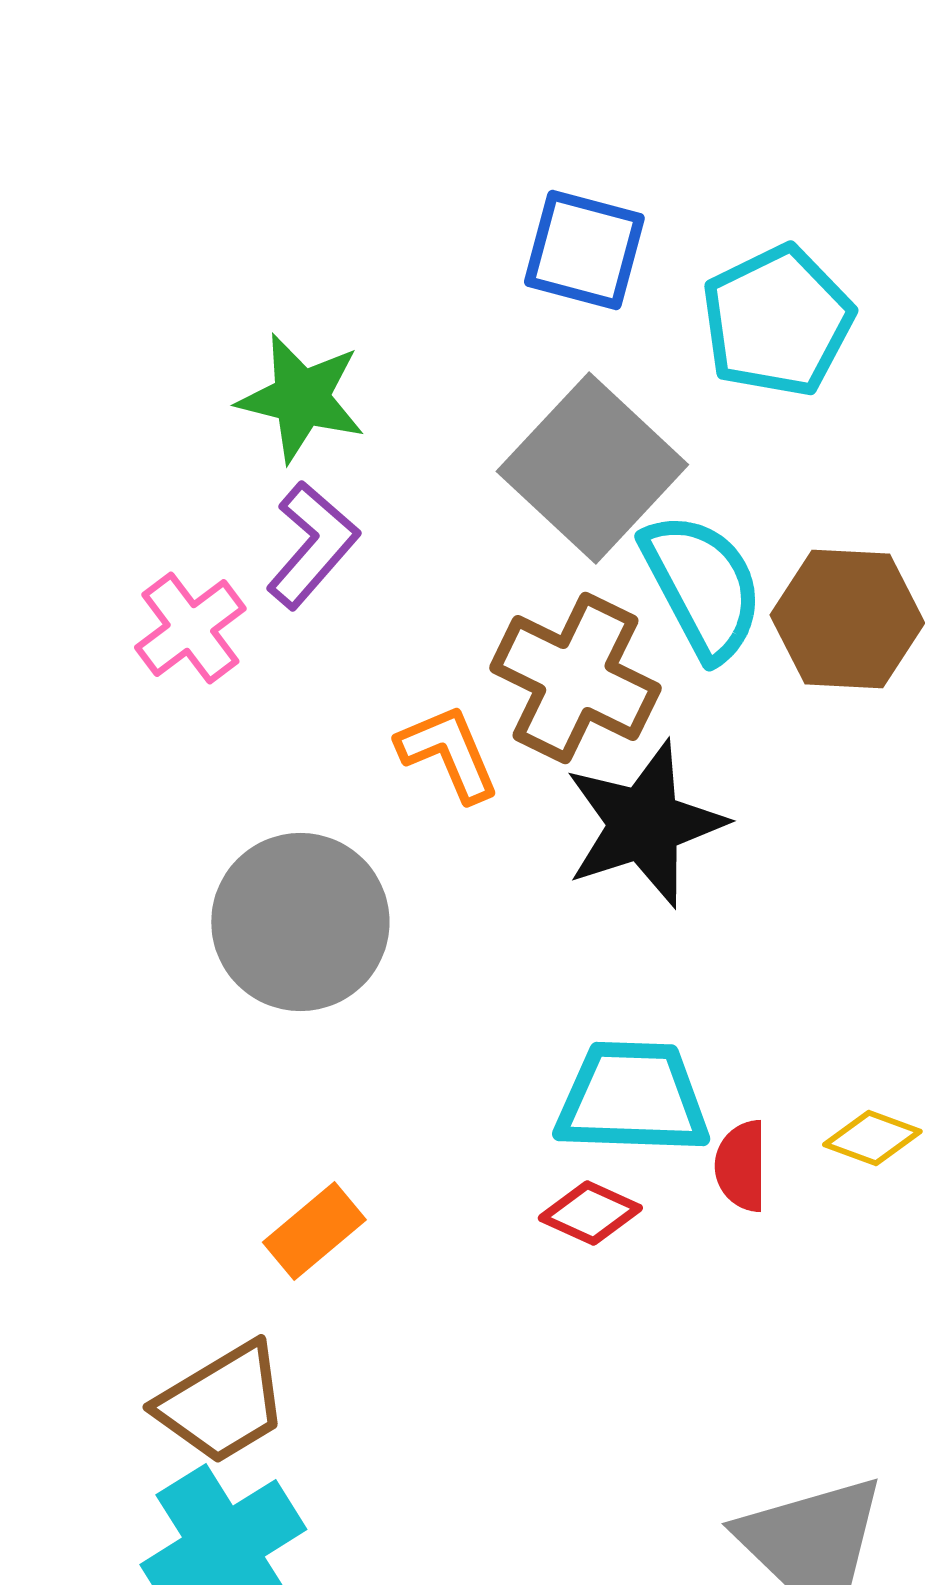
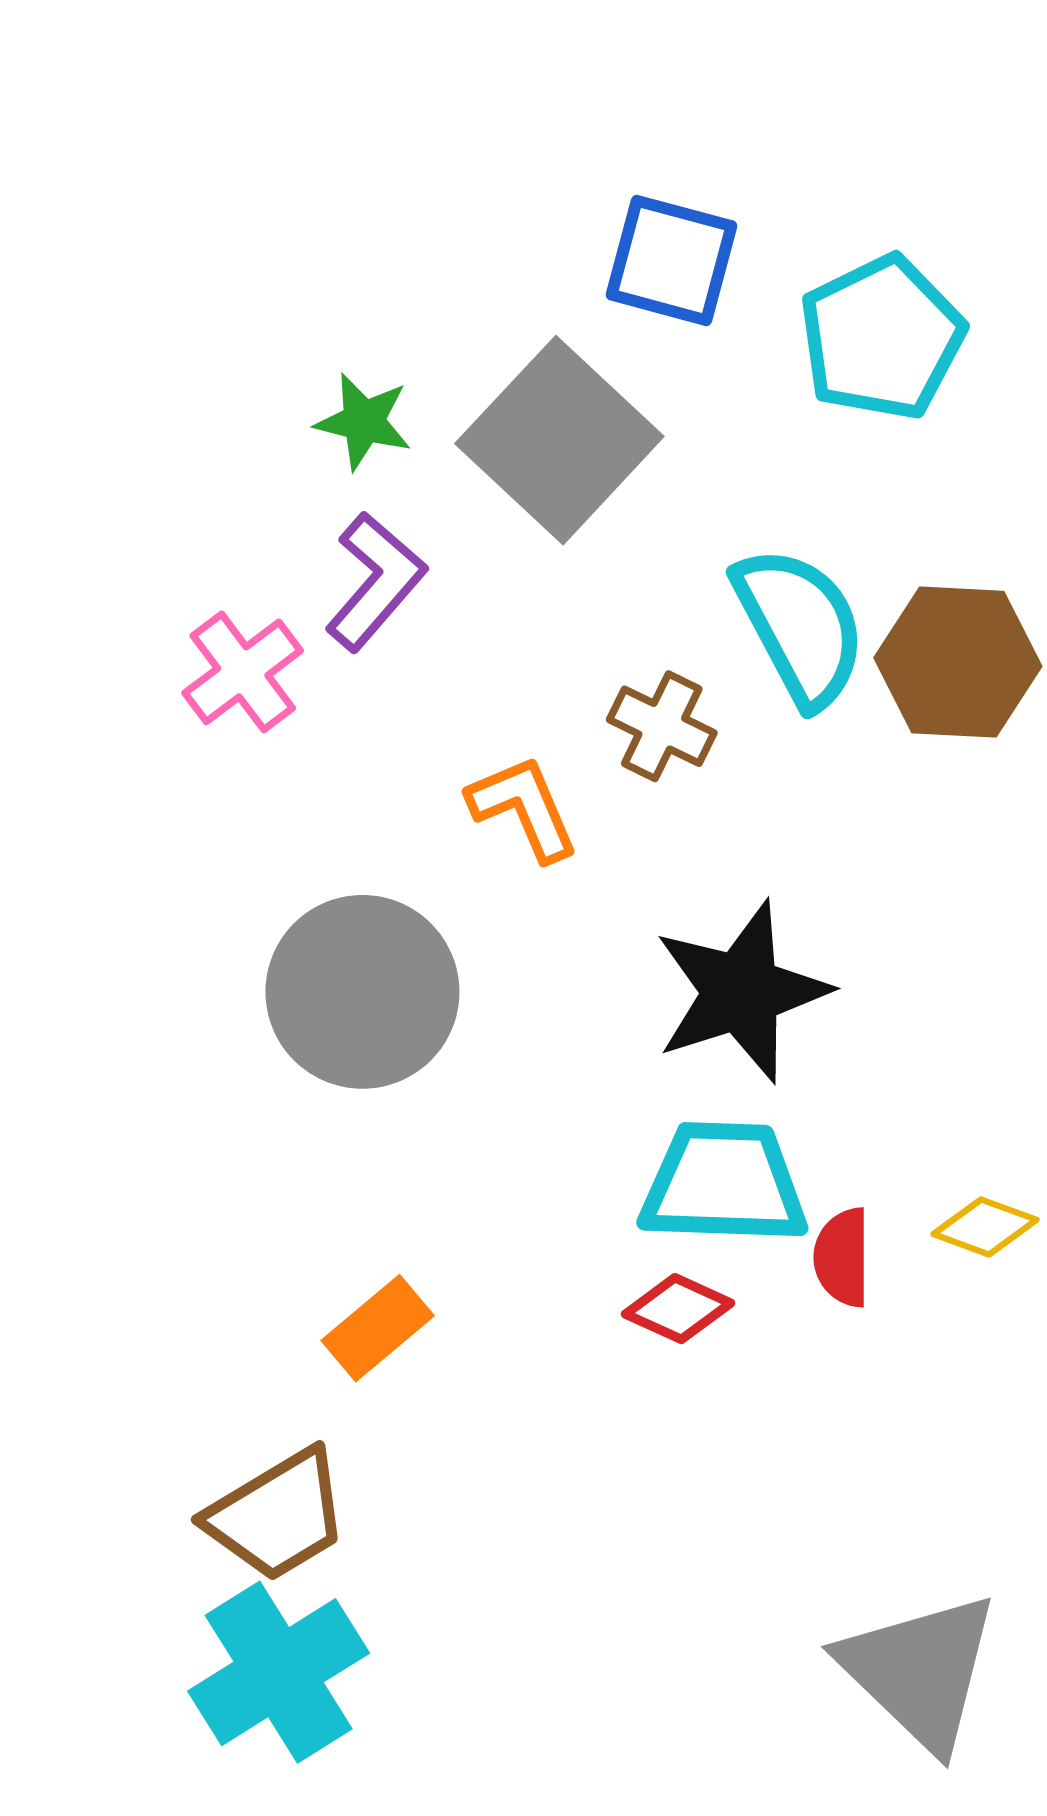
green star: (301, 398) -> (364, 422), size x0.7
gray square: (592, 468) -> (559, 440), moved
brown cross: (575, 678) -> (662, 726), size x0.6
black star: (644, 824) -> (741, 992), moved

